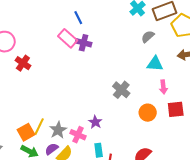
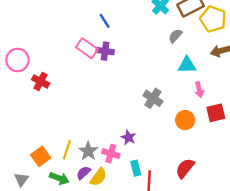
blue line: (78, 18) -> (105, 21), moved
orange square: (26, 132) -> (41, 156), moved

